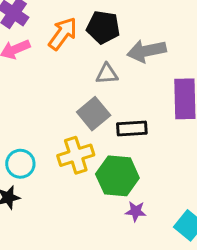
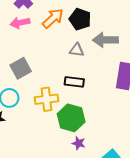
gray square: (94, 114) -> (21, 68), moved
black rectangle: (132, 129) -> (74, 82), moved

